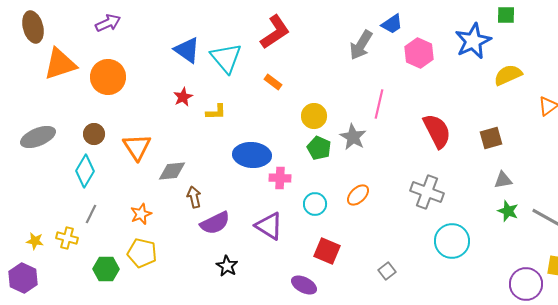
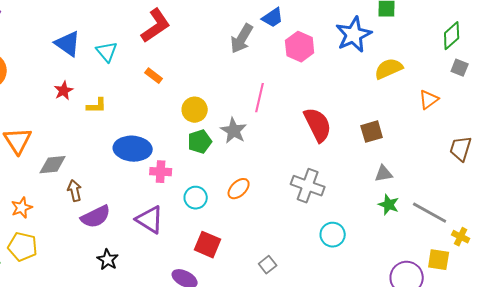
cyan triangle: (226, 58) -> (107, 52), size x0.7
green pentagon: (319, 148) -> (200, 142), turned 30
cyan circle: (452, 241) -> (333, 235), size x0.7

